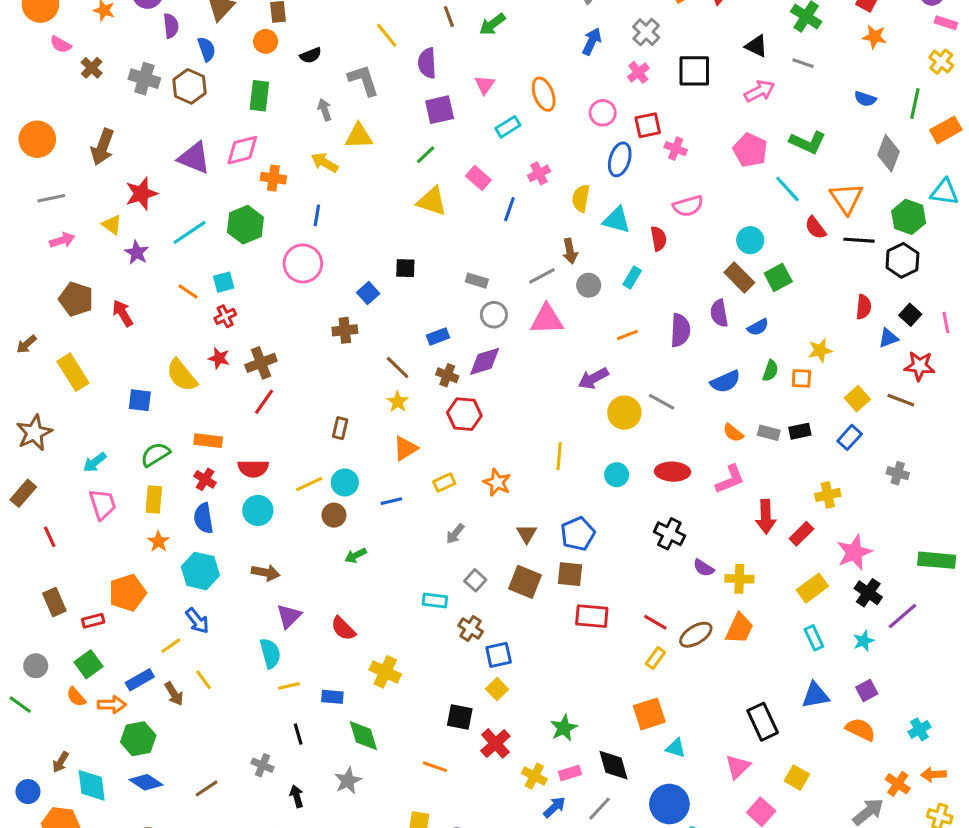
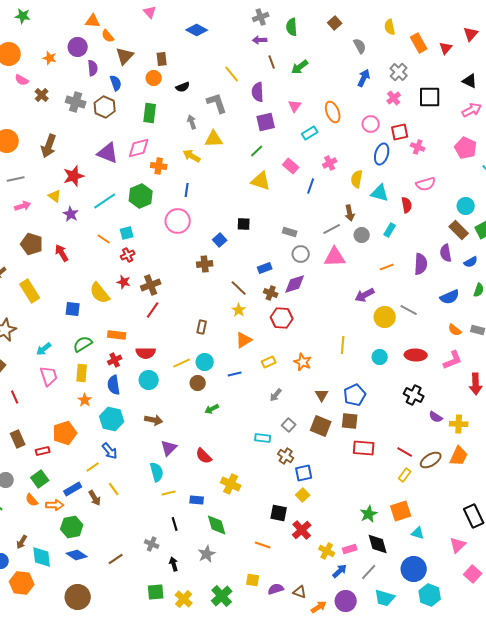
red cross: (205, 479) -> (115, 360), turned 32
green star: (564, 728) -> (369, 514), moved

